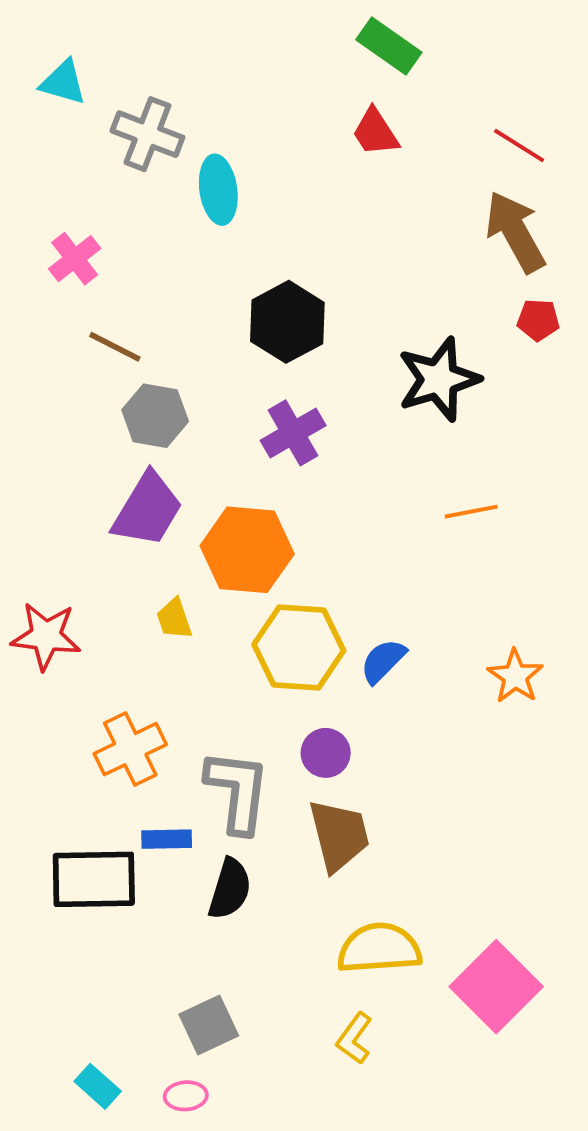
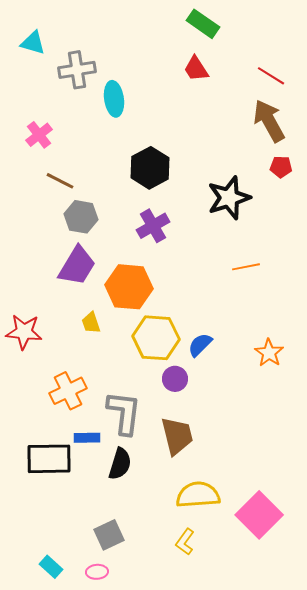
gray cross: (147, 134) -> (77, 70), turned -30
purple circle: (326, 753) -> (175, 379), moved

